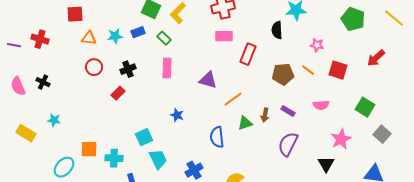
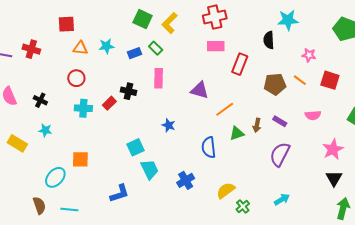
blue rectangle: (138, 32) -> (135, 53), moved
red circle: (94, 67) -> (76, 78), moved
black cross: (128, 69) -> (129, 91), moved, turned 35
black cross: (43, 82) -> (40, 100), moved
cyan cross: (114, 158) -> (83, 108), moved
black triangle: (326, 164) -> (334, 178), moved

